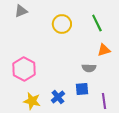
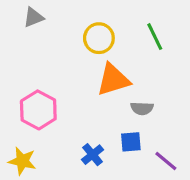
orange triangle: (104, 50) -> (113, 80), moved, size x1.6
yellow star: (32, 101) -> (22, 161), moved
purple line: (104, 101) -> (166, 161), turned -42

